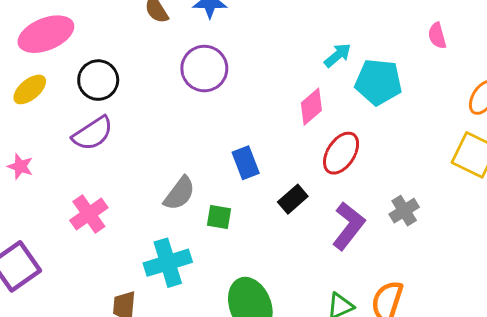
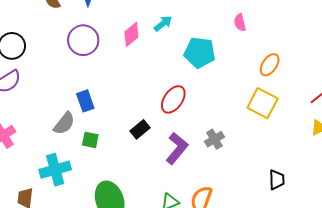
cyan arrow: (338, 55) -> (163, 23), moved
pink diamond: (311, 107) -> (131, 34), moved
blue rectangle: (246, 163) -> (85, 101), moved

